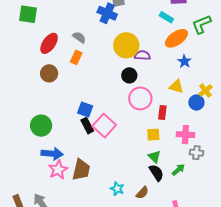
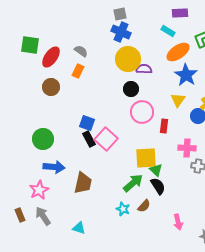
blue cross: (107, 13) -> (121, 32), moved
green square: (28, 14) -> (30, 45), moved
blue star: (184, 61) -> (186, 75), size x1.6
yellow triangle: (176, 86) -> (178, 100), turned 49
yellow square: (153, 135) -> (146, 158), moved, size x1.6
pink star: (58, 170) -> (39, 190), moved
green arrow: (178, 170) -> (133, 183), moved, size x1.5
cyan star: (117, 189) -> (123, 209), moved

